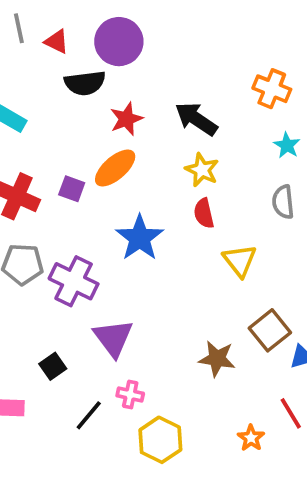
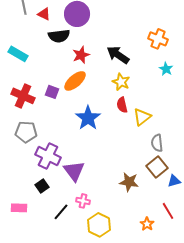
gray semicircle: (283, 202) -> (157, 143), moved
yellow triangle: (240, 260) -> (142, 117), moved, turned 30
purple cross: (74, 281) -> (48, 156), moved

